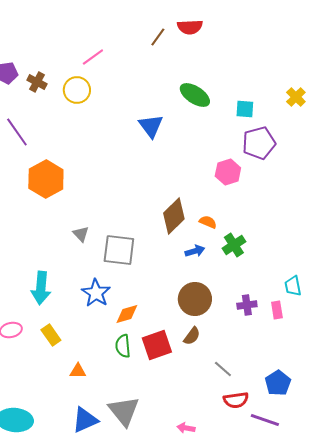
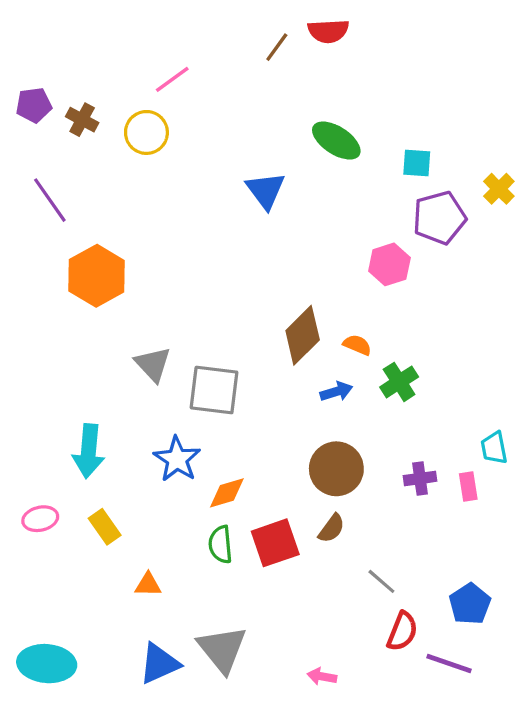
yellow cross: (296, 97) -> (499, 189), moved
gray triangle: (81, 234) -> (153, 364), size x1.4
red semicircle: (236, 400) -> (402, 631), turned -60

